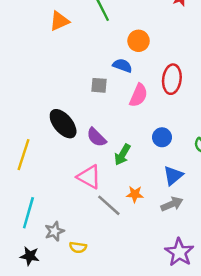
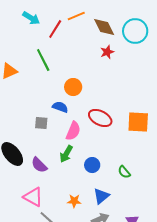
red ellipse: (172, 79) -> (100, 118), turned -70
green arrow: (122, 155) -> (66, 154), moved
orange star: (135, 194) -> (74, 201), moved

